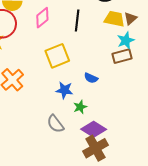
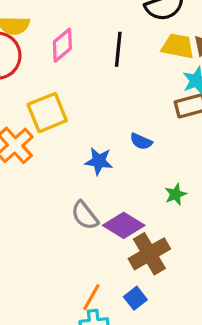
yellow square: (57, 56) -> (47, 113), moved
green star: (80, 107) -> (176, 194), moved
purple diamond: (94, 129) -> (124, 225), moved

